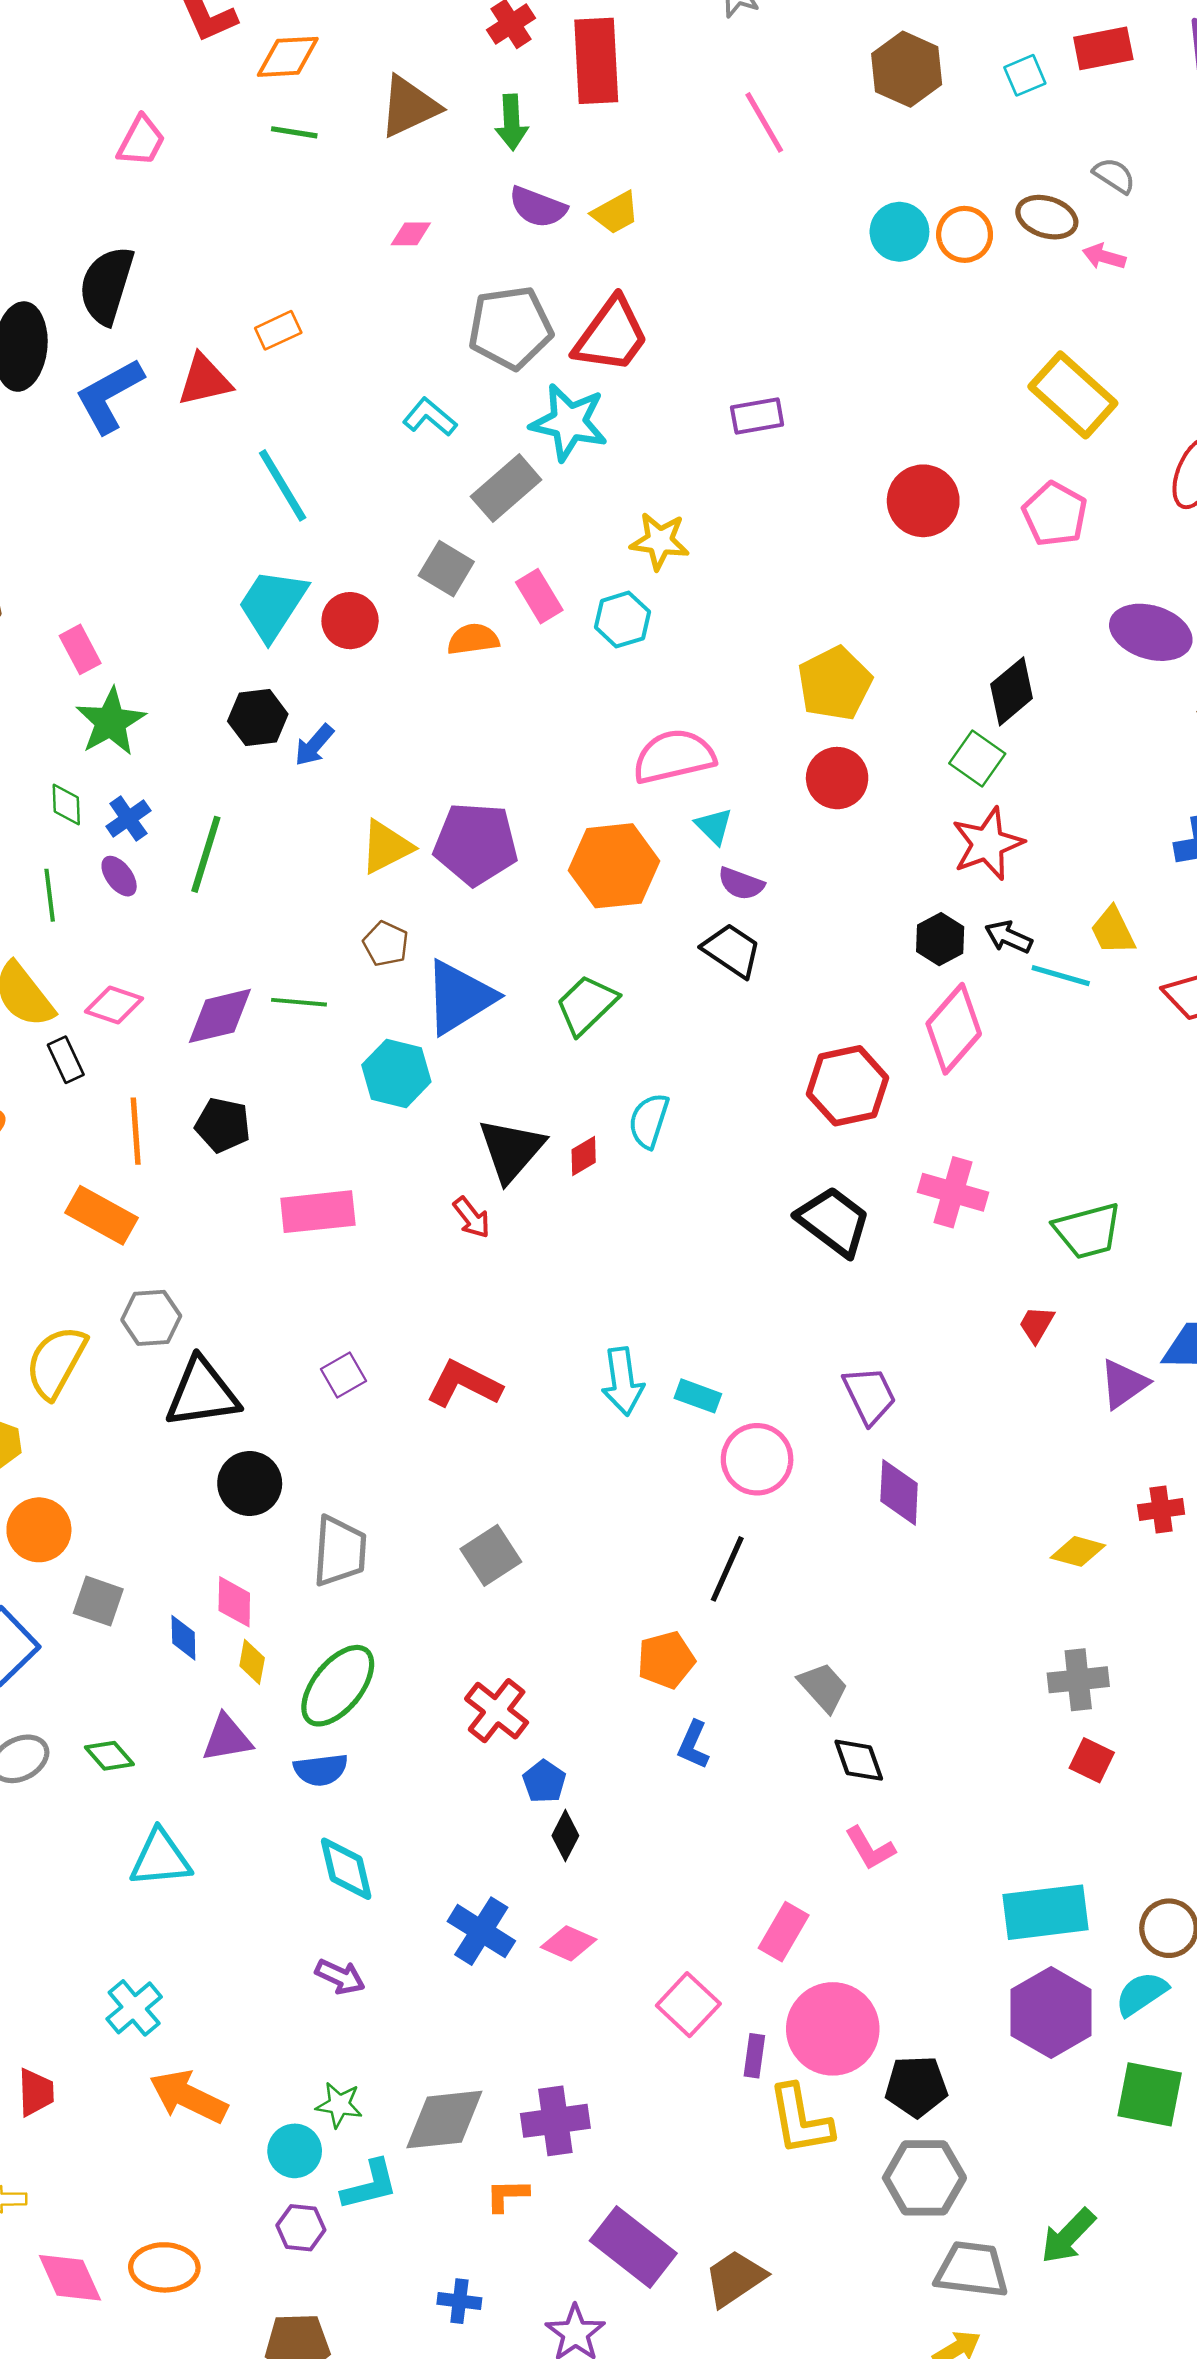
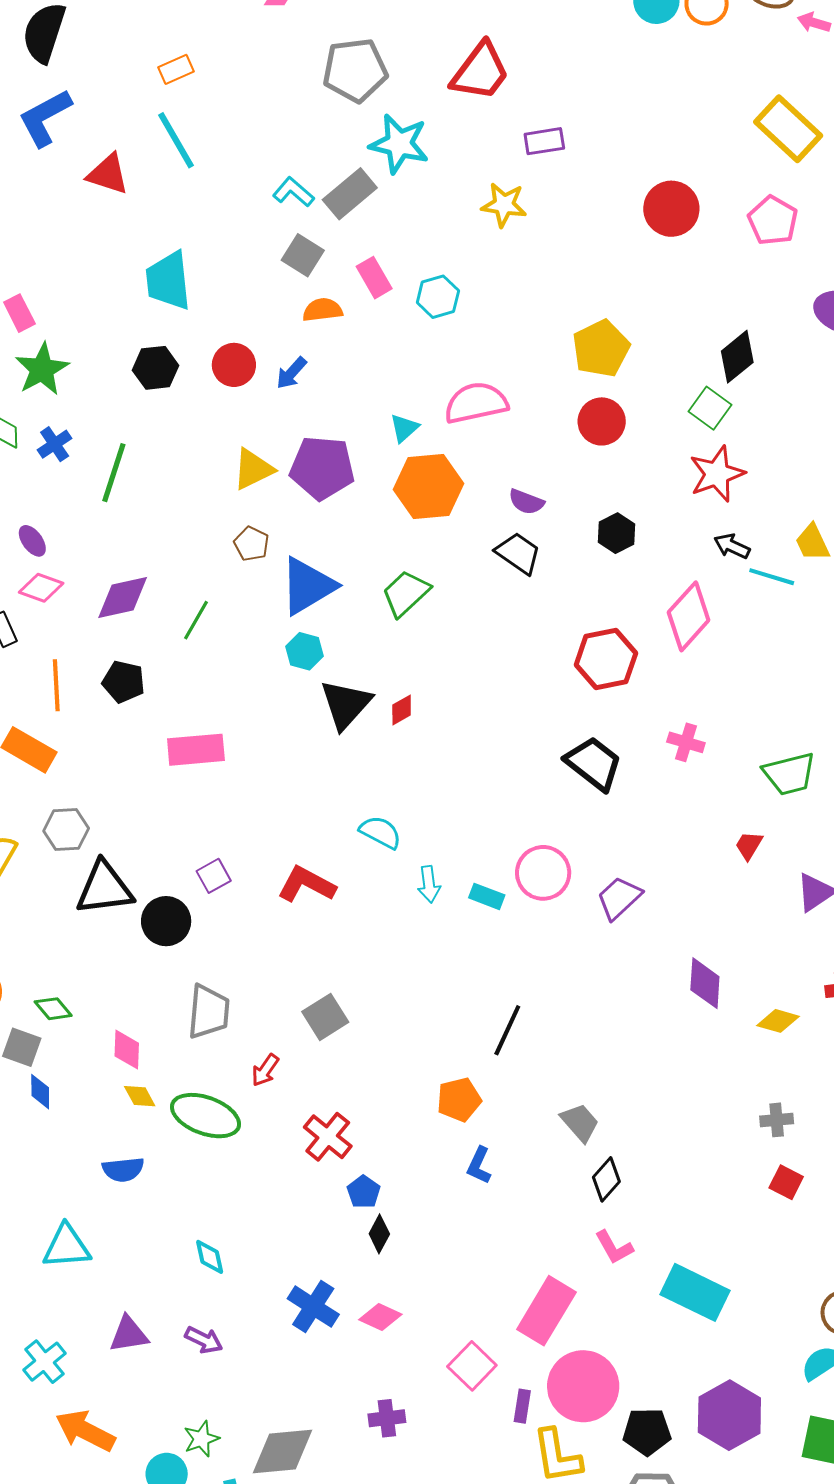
red trapezoid: (611, 335) -> (480, 72), moved
red triangle: (204, 380) -> (108, 174), moved, turned 30
cyan L-shape: (430, 417) -> (293, 192), moved
cyan line: (283, 485) -> (176, 140), moved
yellow star: (660, 541) -> (504, 205), moved
cyan trapezoid: (272, 604) -> (168, 281), turned -40
red circle: (350, 621) -> (234, 365), moved
blue arrow: (314, 745) -> (291, 373), moved
cyan triangle: (714, 826) -> (404, 428), moved, turned 32
purple ellipse: (119, 876) -> (32, 541), moved
black hexagon: (940, 939) -> (617, 533), moved
green line: (299, 1002) -> (196, 620), moved, turned -66
cyan hexagon: (396, 1073) -> (305, 651), moved, size x0.7
cyan semicircle: (649, 1121) -> (380, 832), moved, turned 99
pink cross: (953, 1192) -> (686, 742), size x0.7
red arrow: (472, 1218) -> (265, 1070), moved, turned 72
cyan arrow: (623, 1381) -> (429, 884), size x0.7
purple trapezoid: (869, 1395) -> (619, 898), turned -108
pink circle: (757, 1459) -> (543, 873), moved
black circle: (250, 1484) -> (166, 921), moved
purple diamond: (899, 1492) -> (705, 983), moved
blue diamond: (183, 1638) -> (40, 1092), moved
yellow diamond: (252, 1662) -> (140, 1096), turned -40
gray cross: (1078, 1680) -> (777, 1120), size x0.7
green ellipse: (338, 1686) -> (205, 1116), turned 70
purple triangle: (227, 1738) -> (129, 1334), moved
green diamond: (109, 1756) -> (53, 1009), moved
black diamond: (859, 1760) -> (606, 1179), turned 60
blue semicircle: (321, 1770) -> (123, 1169), moved
cyan diamond: (346, 1869) -> (210, 1257), size x0.7
cyan rectangle: (1046, 1912) -> (695, 1292), moved, turned 32
pink rectangle: (784, 1932) -> (546, 1311), size x1.5
purple hexagon: (1051, 2012) -> (729, 1415), moved
green star: (339, 2105) -> (201, 1439), turned -30
purple cross: (555, 2121) -> (387, 1418), moved, size x0.7

